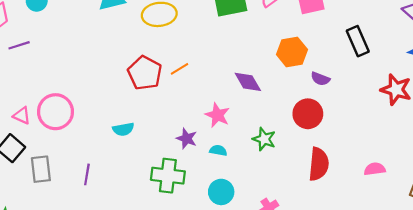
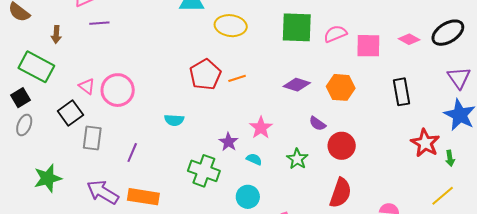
purple semicircle: (320, 79) -> (317, 124), moved
purple diamond: (248, 82) -> (297, 85), moved, turned -56

